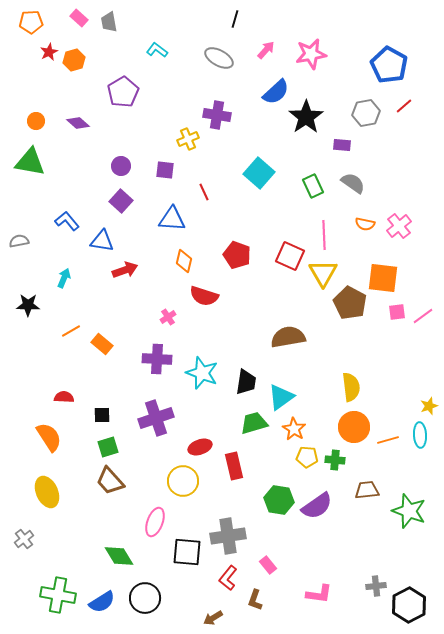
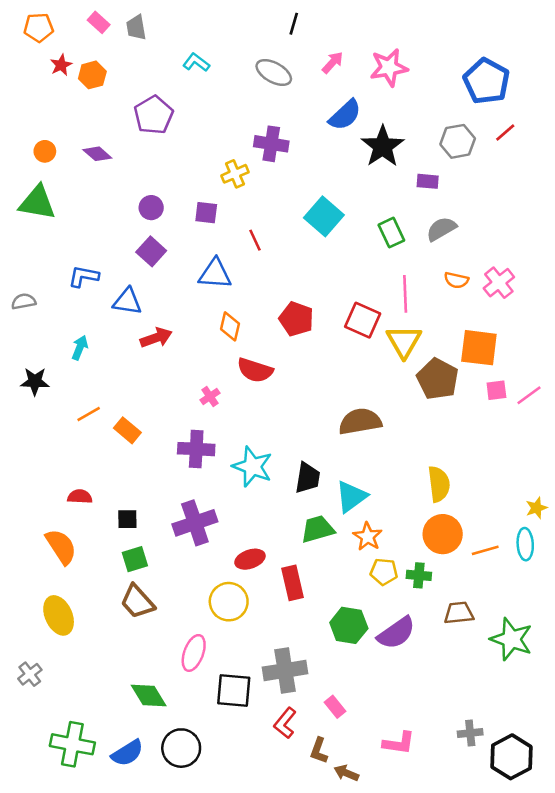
gray semicircle: (353, 183) -> (441, 229), turned -65
blue L-shape: (67, 221) -> (84, 276), turned -40
brown arrow: (213, 618) -> (346, 773), moved, turned 54

